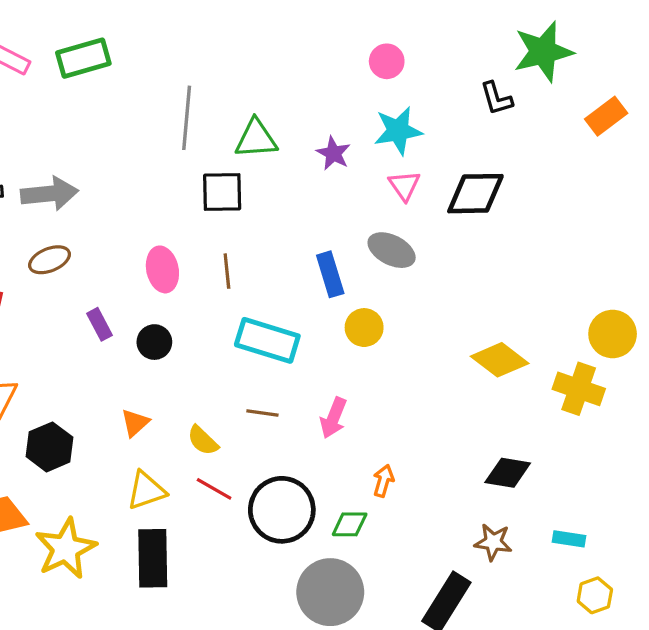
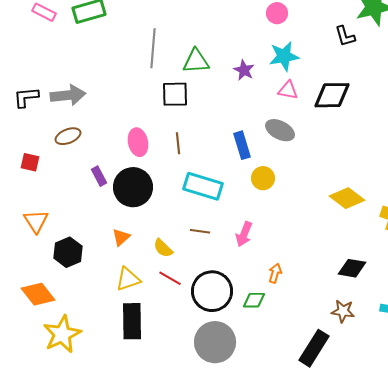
pink triangle: (404, 186) -> (288, 90), turned -45
black circle: (154, 342) -> (133, 187), size x1.8
yellow star: (66, 549) -> (62, 334), moved
gray circle: (330, 592) -> (215, 342), moved

